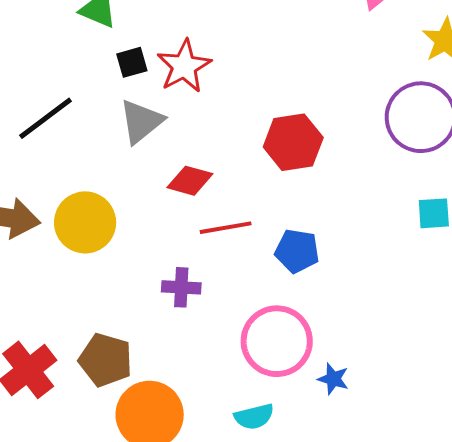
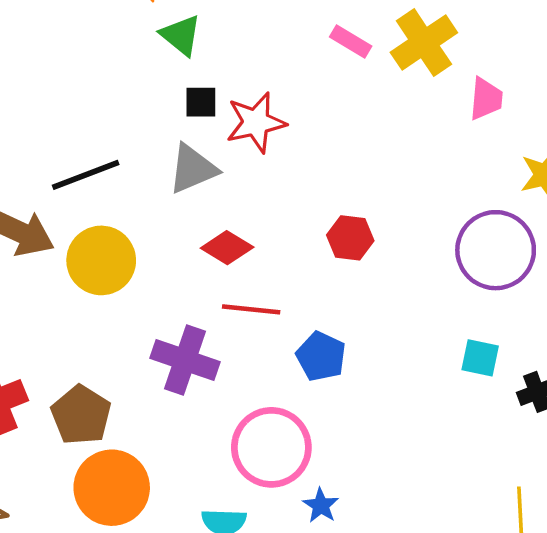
black line: (45, 118) -> (86, 175), moved
red hexagon: (293, 142) -> (350, 238), size x0.7
purple cross: (181, 287) -> (185, 360), size x1.5

